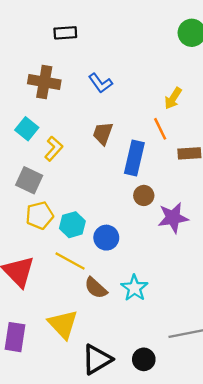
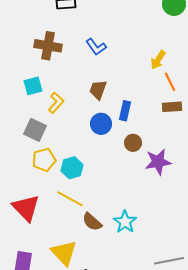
cyan square: (27, 129) -> (33, 86), turned 36
orange line: (160, 129) -> (170, 82), moved
blue rectangle: (134, 158) -> (125, 111), size x0.7
blue circle: (106, 238) -> (101, 124), moved

